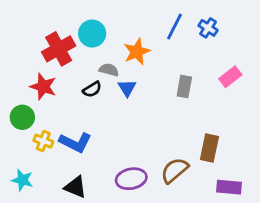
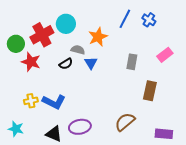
green circle: (22, 117) -> (16, 44), moved
yellow cross: (43, 141) -> (31, 101), turned -32
brown rectangle: (209, 148) -> (150, 91), moved
purple ellipse: (131, 179) -> (80, 127), moved

